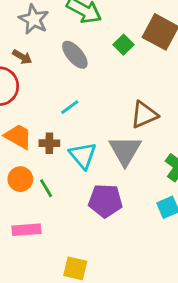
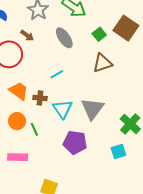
brown triangle: (144, 115) -> (102, 63), moved

